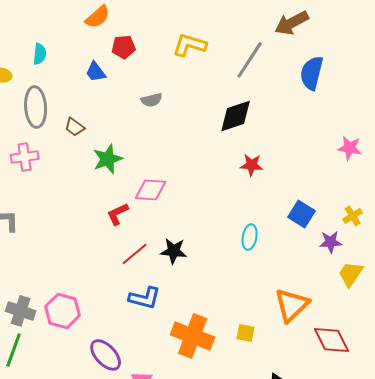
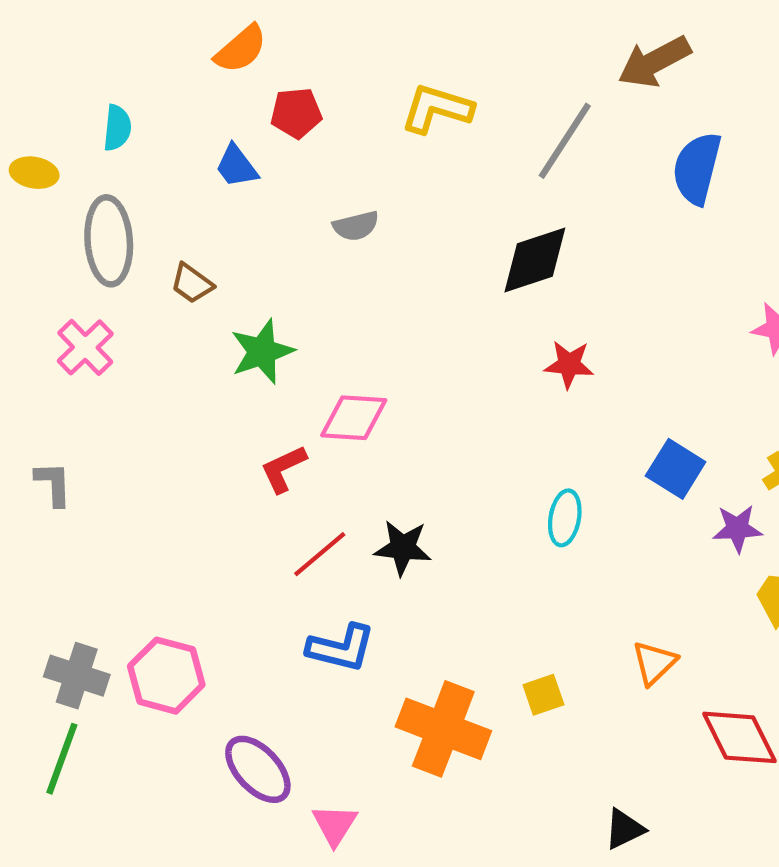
pink cross: (25, 157) -> (85, 347), turned -36
orange triangle: (292, 305) -> (654, 663), size x0.6
yellow square: (246, 333) -> (543, 695), moved, turned -30

